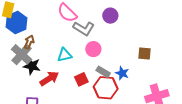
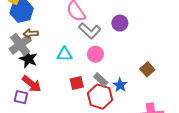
brown arrow: (29, 42) -> (31, 34), turned -128
brown square: (145, 53) -> (147, 69), turned 32
red arrow: (49, 78) -> (32, 84), moved, turned 60

